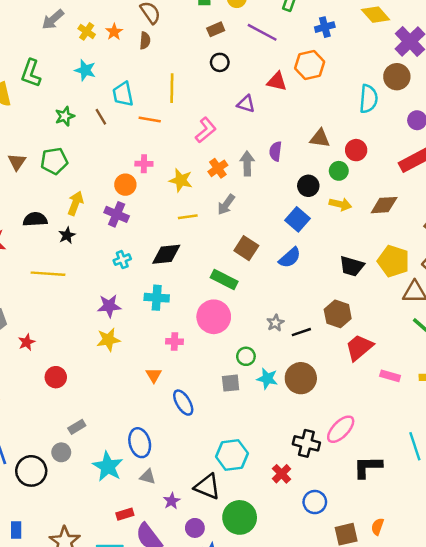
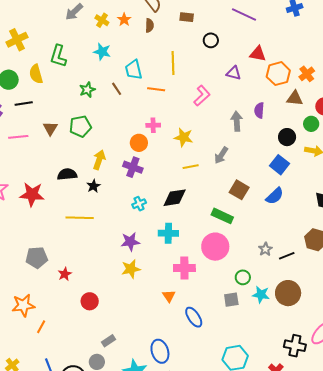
brown rectangle: (216, 29) -> (187, 17), moved, turned 32
orange hexagon: (310, 65) -> (278, 74), moved
orange cross: (218, 168) -> (307, 74), moved
pink cross: (174, 341) -> (184, 268), size x1.5

